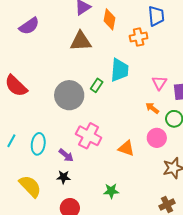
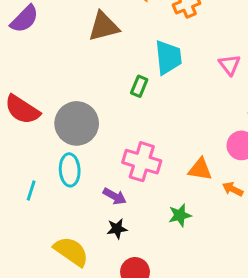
gray circle: (69, 95) -> (77, 123), moved
orange arrow: (152, 108) -> (233, 189), moved
cyan ellipse: (38, 144) -> (70, 170), moved
green star: (111, 191) -> (180, 215), moved

